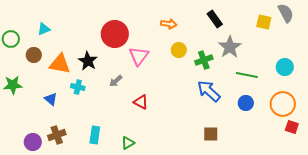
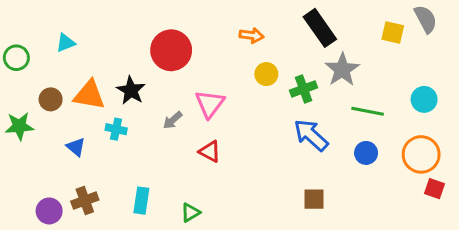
black rectangle: (215, 19) -> (320, 28), size x1.4
brown circle: (34, 55) -> (51, 99), moved
pink triangle: (139, 56) -> (210, 104), moved

